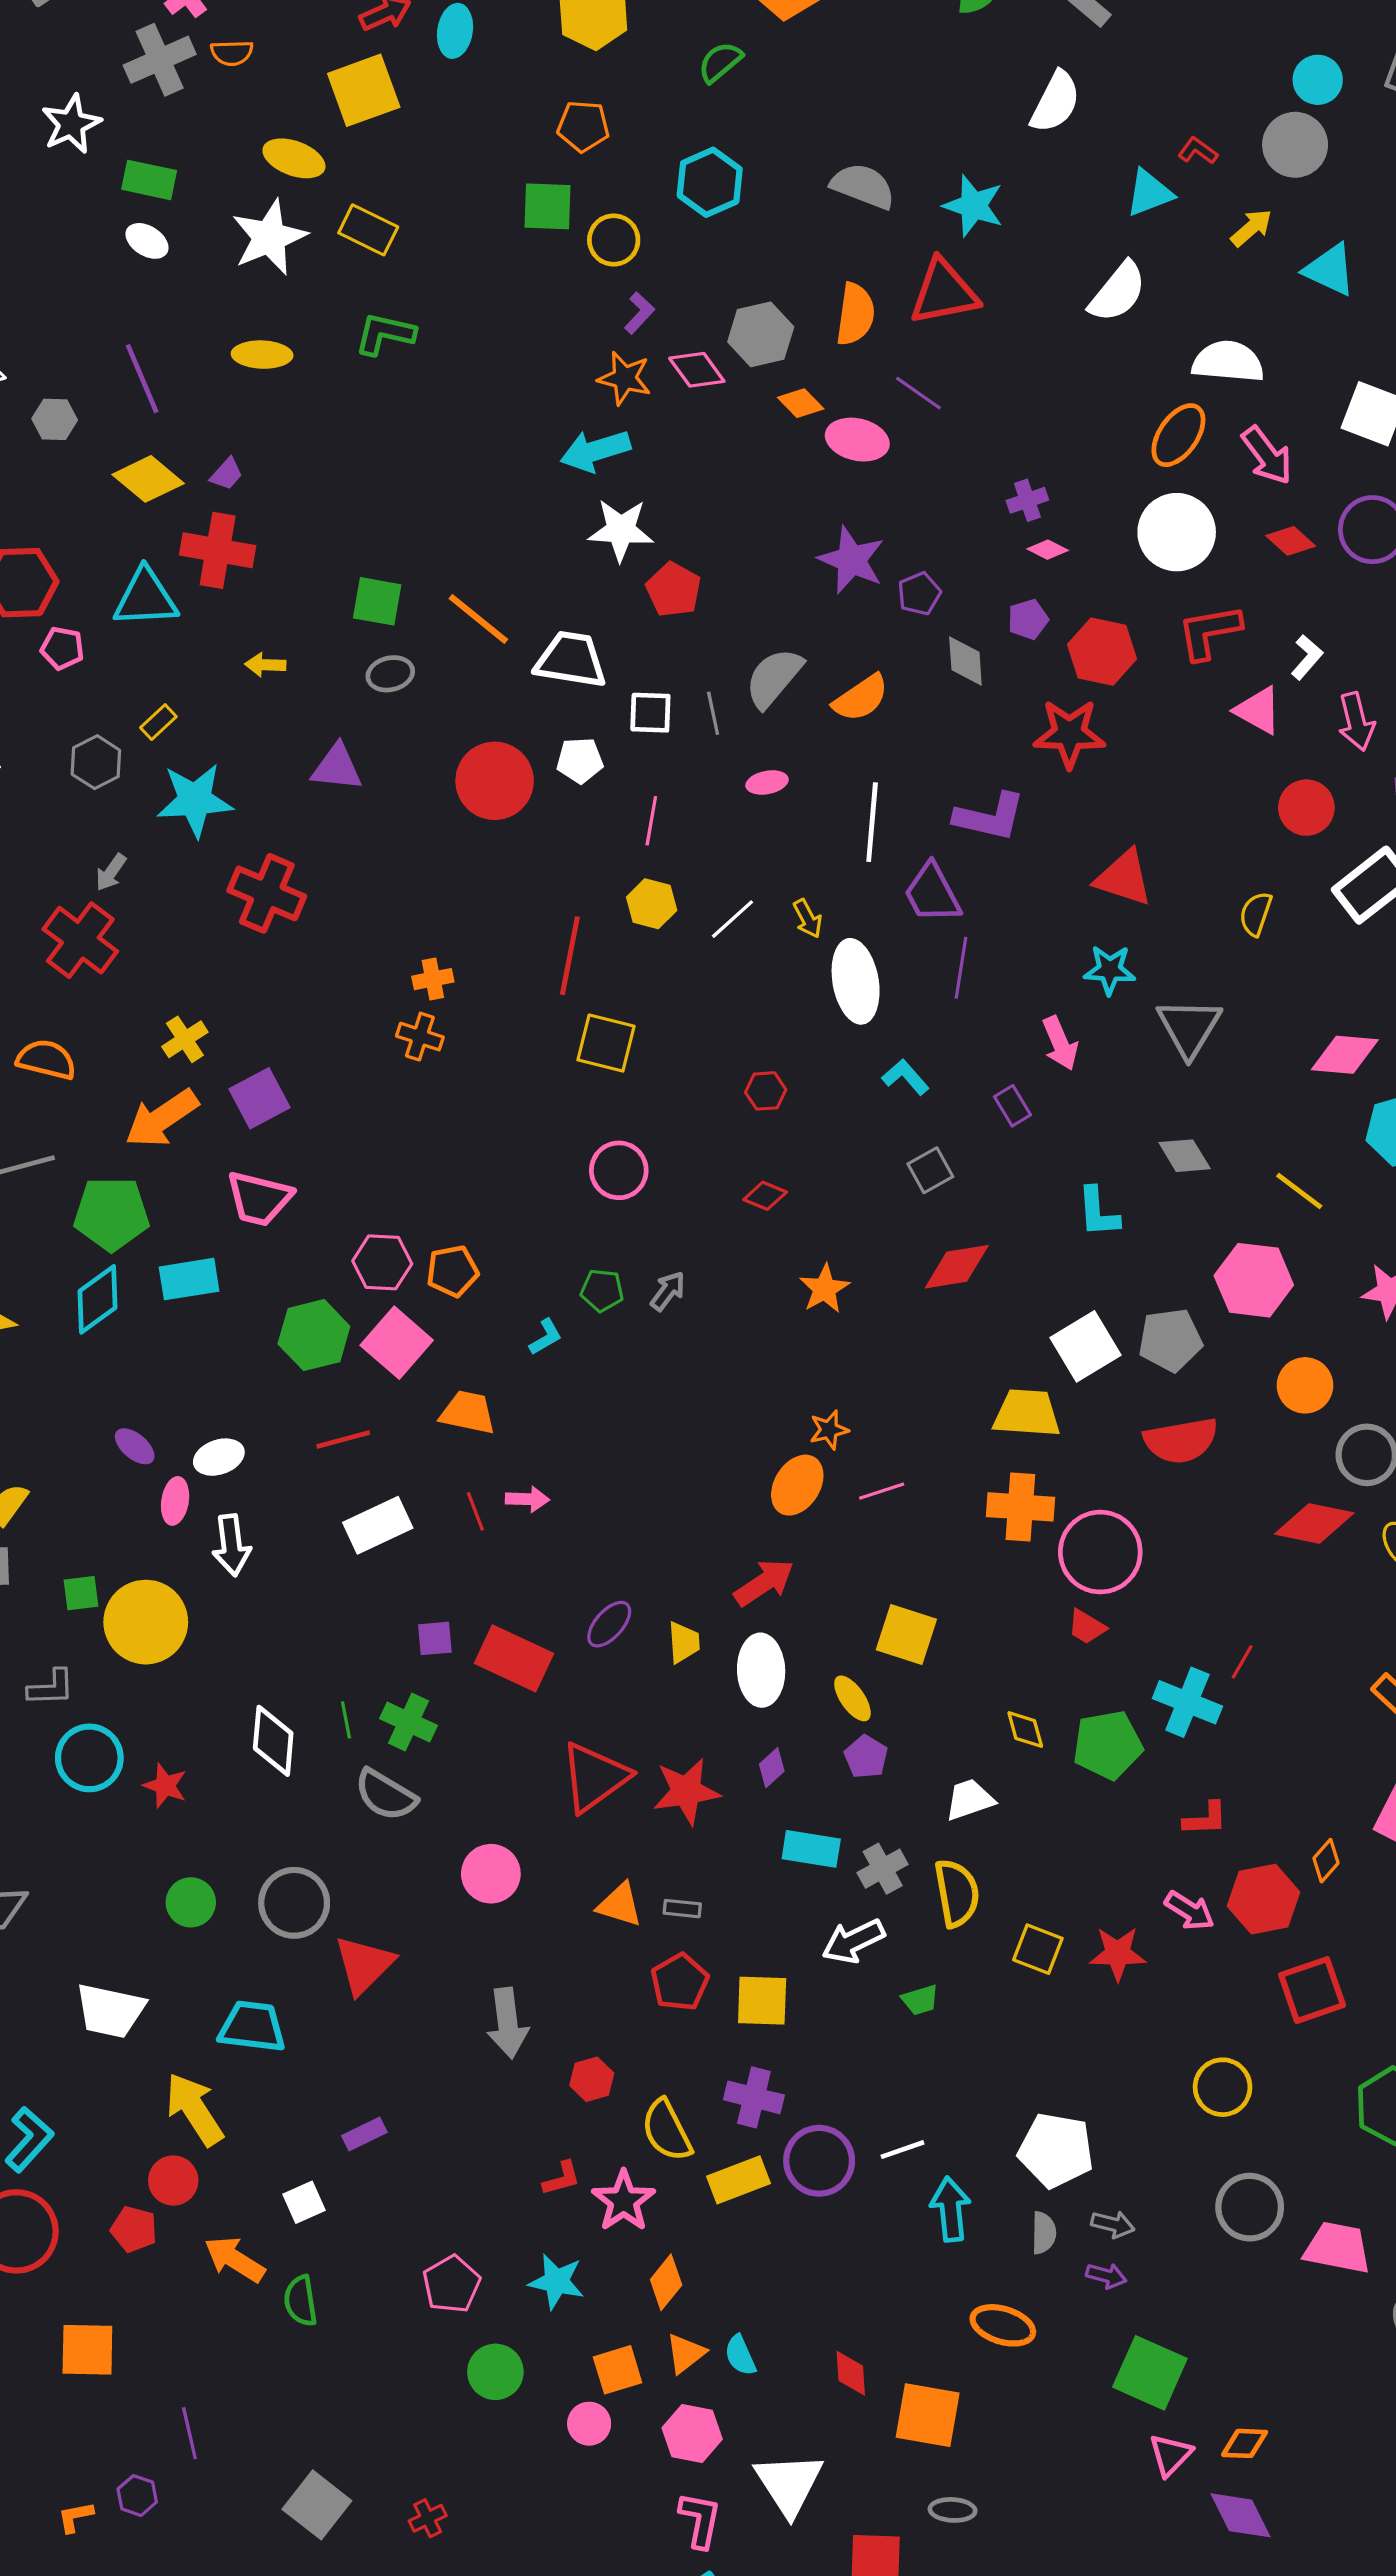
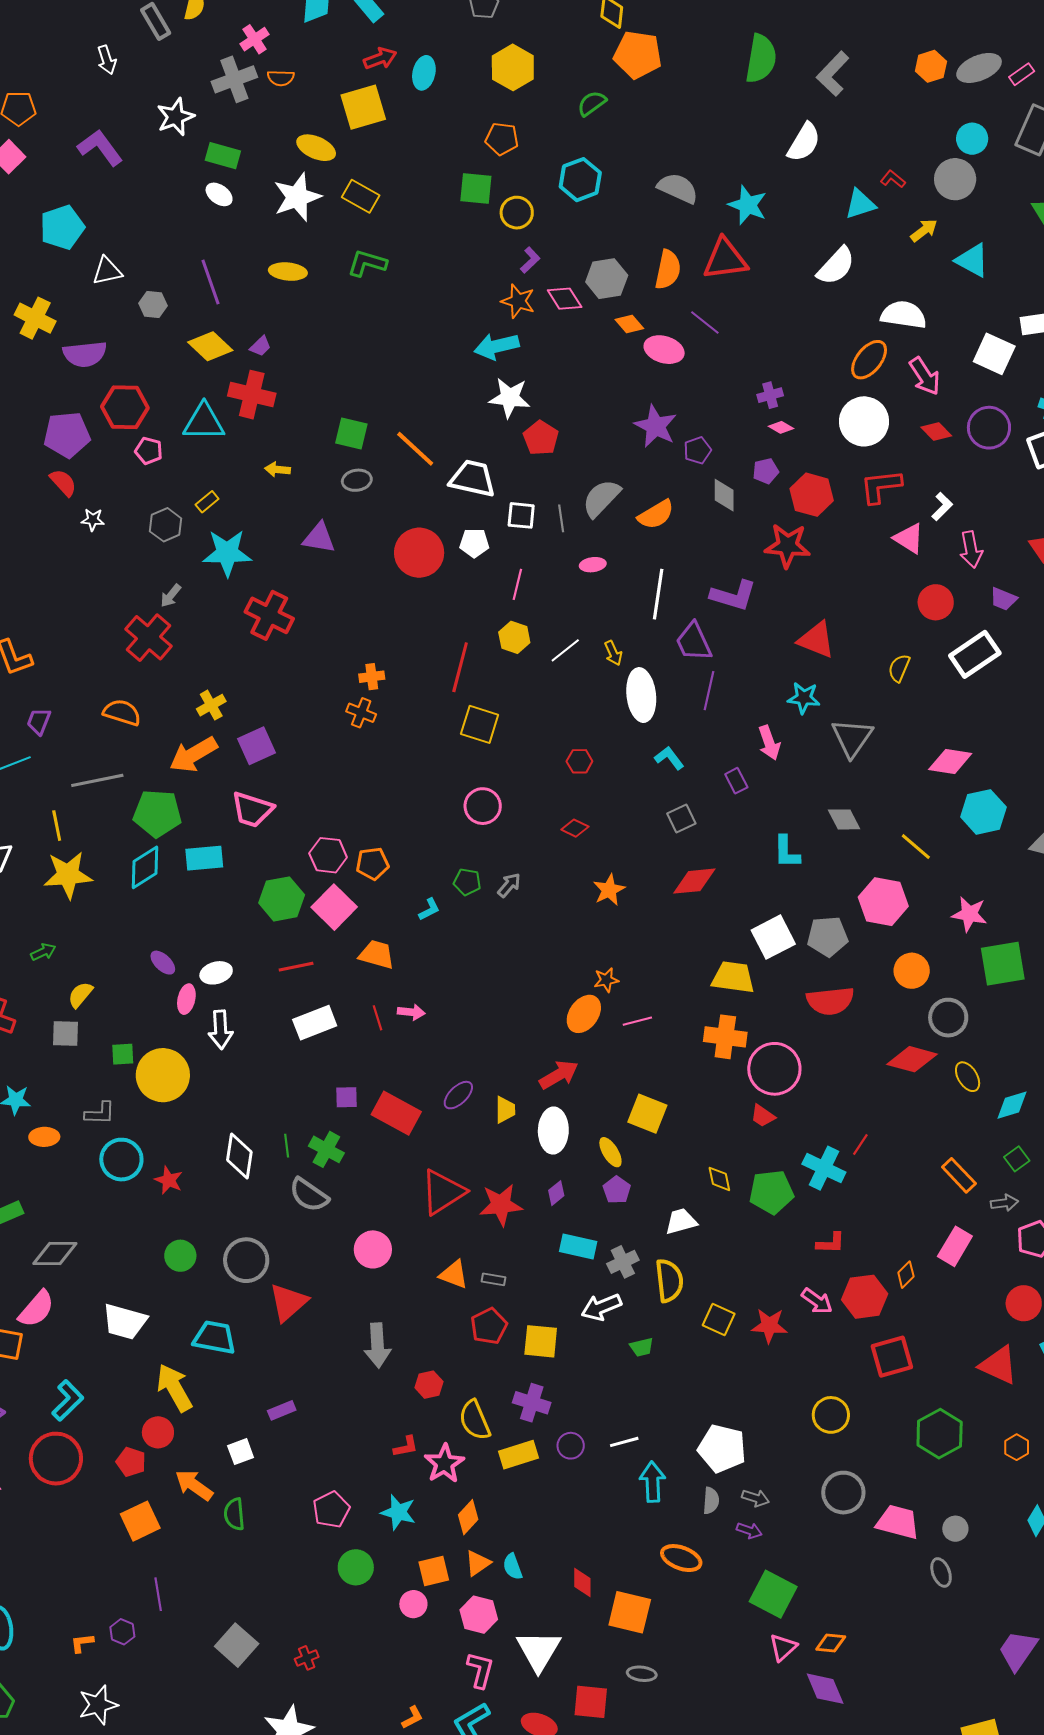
purple circle: (819, 2161) -> (571, 1446), size x0.6
orange square: (87, 2350) -> (140, 1521), moved, turned -30

